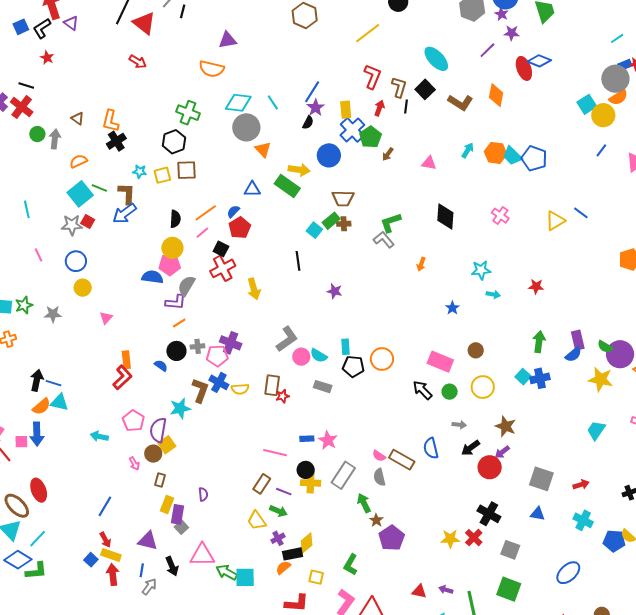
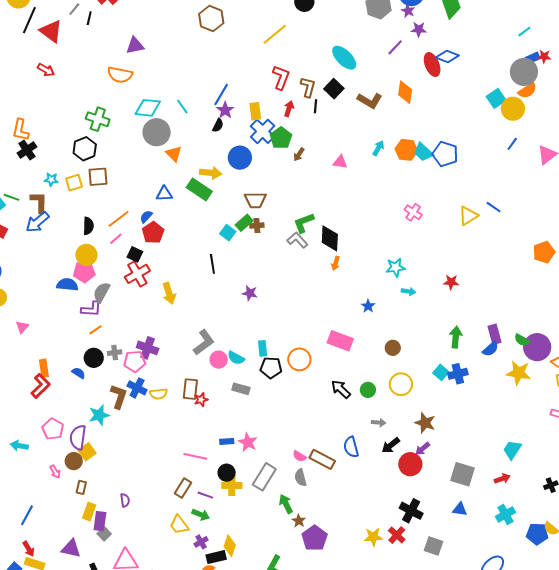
black diamond: (445, 217) -> (330, 238), moved
pink rectangle: (440, 362) -> (340, 341), moved
cyan trapezoid: (596, 430) -> (512, 450), moved
cyan cross: (583, 520) -> (505, 514), turned 36
yellow diamond: (307, 543) -> (230, 546), turned -30

